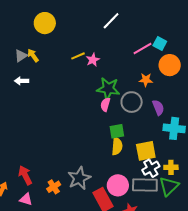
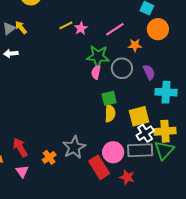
pink line: (143, 49) -> (115, 29), moved
yellow cross: (171, 167) -> (165, 131), size x1.5
pink triangle: (26, 199) -> (22, 171), turned 40

